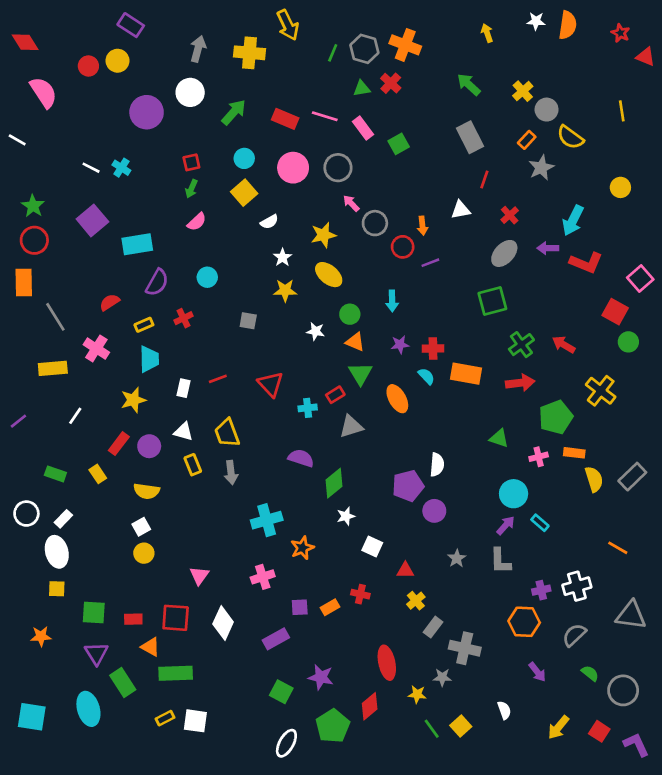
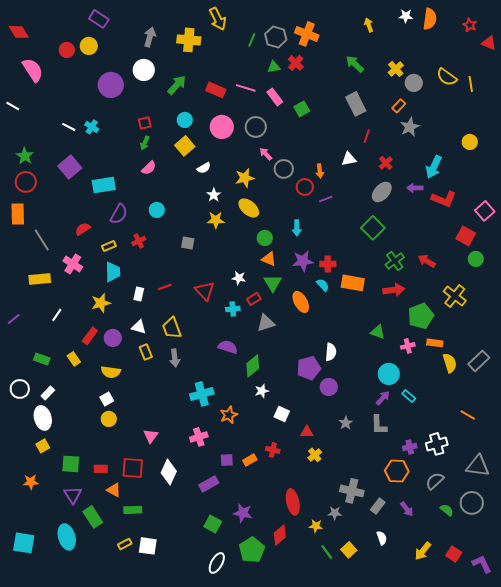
yellow semicircle: (570, 137) -> (447, 77), moved
green square: (492, 301) -> (373, 228), turned -30
white star: (316, 331) -> (239, 278), moved
purple star: (400, 345) -> (303, 261), size x1.5
yellow square: (57, 589) -> (43, 446), turned -32
gray rectangle: (433, 627) -> (378, 506), moved
green rectangle: (176, 673) -> (133, 510), size x0.7
gray circle: (623, 690) -> (472, 503), moved

